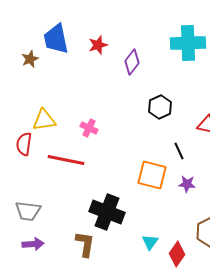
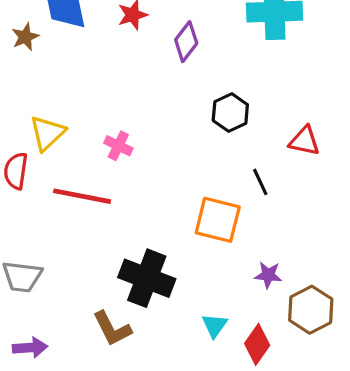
yellow triangle: (44, 120) -> (47, 133), turned -35
purple star: (187, 184) -> (268, 275), moved
purple arrow: (33, 244) -> (30, 348), moved
brown L-shape: (85, 244) -> (112, 329), turned 144

